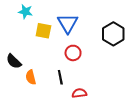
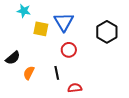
black semicircle: (14, 61) -> (13, 58), turned -84
orange semicircle: (31, 77) -> (29, 73), turned 40

